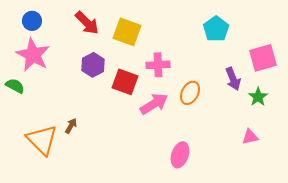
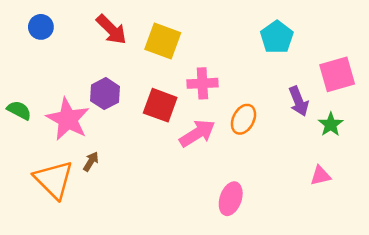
pink star: (33, 55) -> (68, 119), moved
purple hexagon: (93, 65) -> (105, 94), moved

